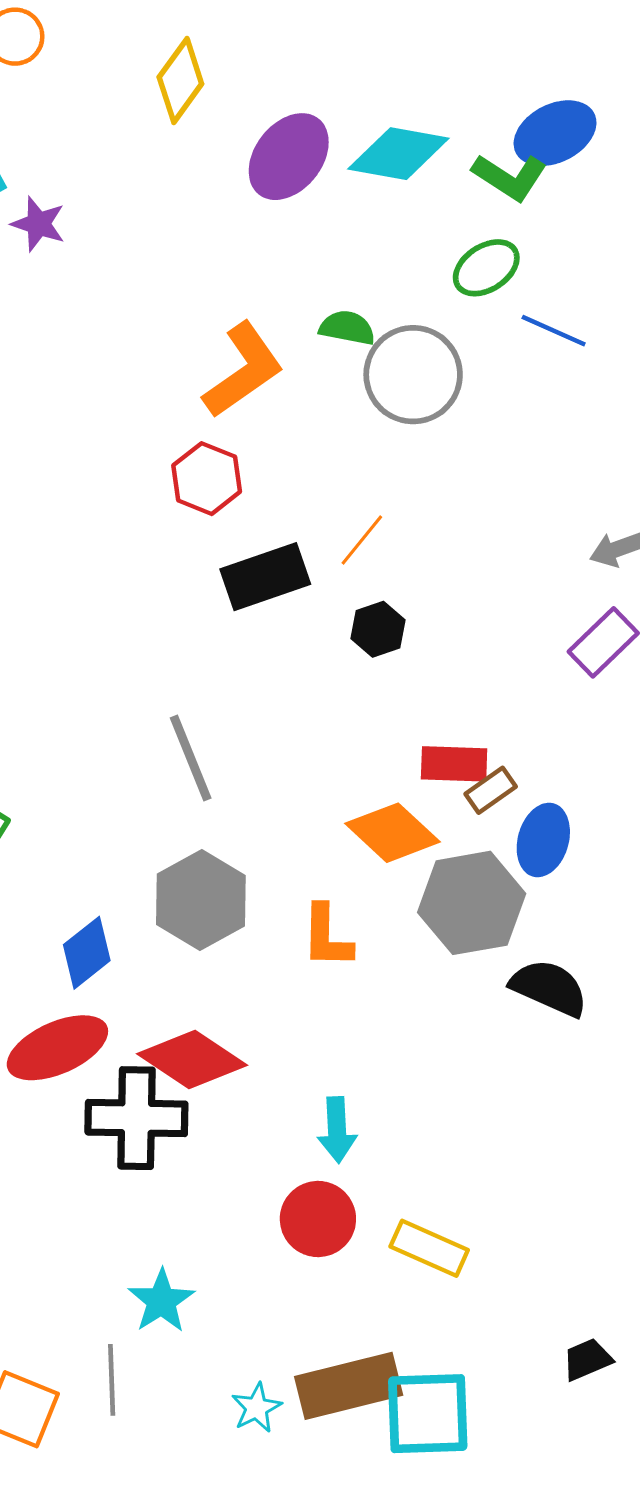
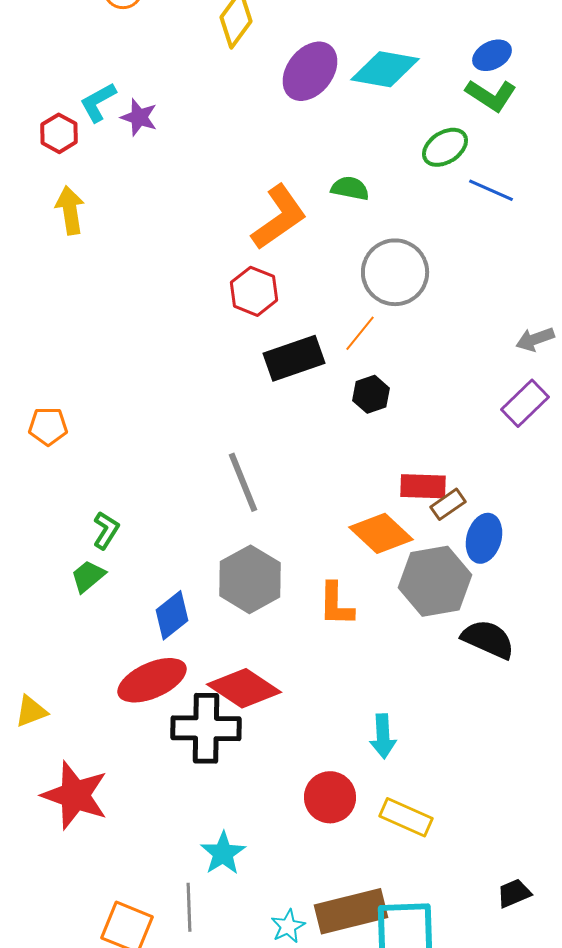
blue ellipse: (555, 133) -> (492, 55), size x0.7
green L-shape: (510, 177) -> (491, 95), moved
gray circle: (413, 375) -> (395, 272), moved
cyan arrow: (337, 1130) -> (383, 736), moved

